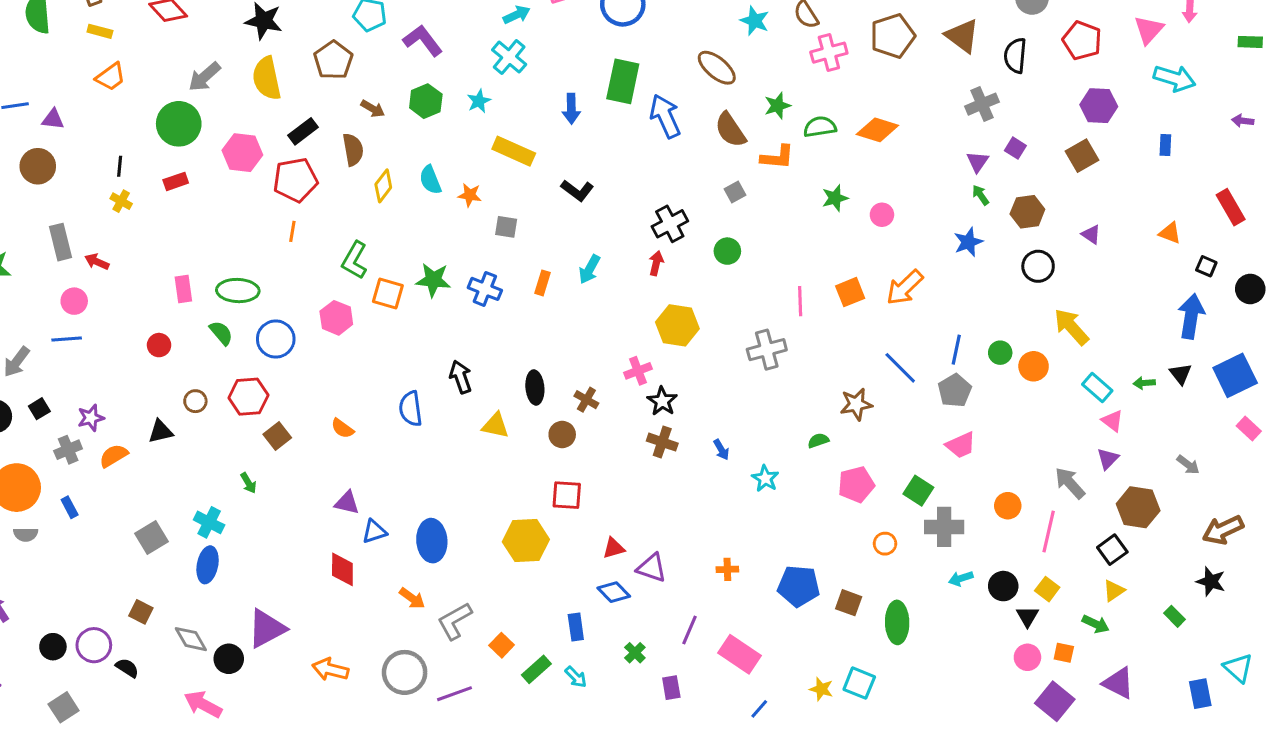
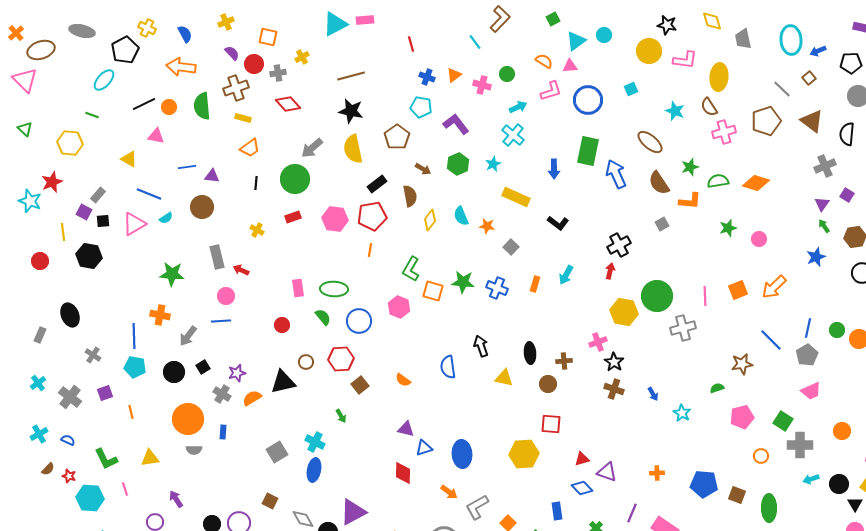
pink hexagon: (242, 153) -> (335, 219), moved
black line: (120, 166) -> (256, 183), moved
gray square: (506, 227) -> (511, 247), turned 35
green circle: (727, 251) -> (657, 296), moved, size x1.8
brown cross: (586, 400) -> (564, 361), turned -35
black triangle: (161, 431) -> (283, 382), size x1.5
gray cross: (68, 450) -> (222, 394), turned -36
blue rectangle: (70, 507) -> (223, 432), turned 32

